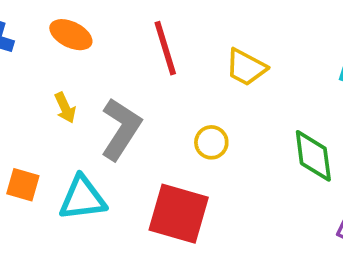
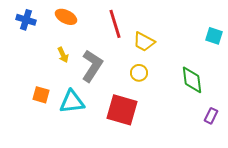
yellow trapezoid: (246, 67) -> (144, 42), moved

